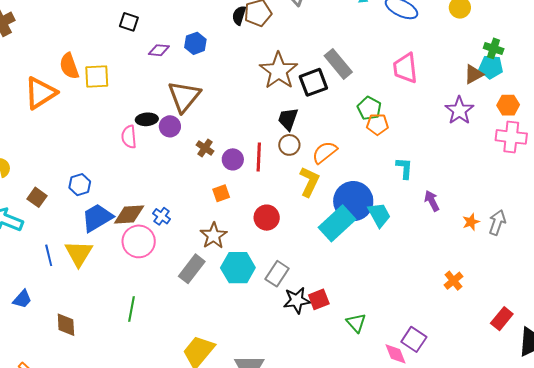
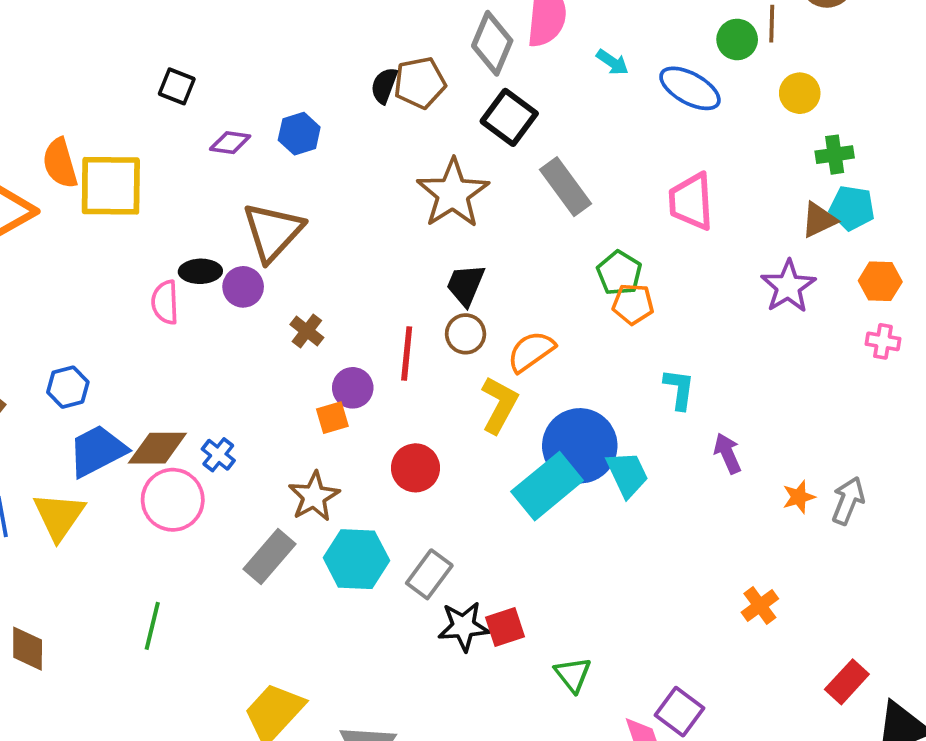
green cross: (494, 48) -> (835, 155), moved, turned -30
yellow square: (97, 76) -> (111, 186), size x1.4
black square: (313, 82) -> (509, 117), moved, turned -36
pink cross: (511, 137) -> (883, 341), size x0.6
purple circle: (233, 159) -> (353, 388), moved

